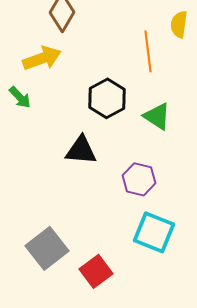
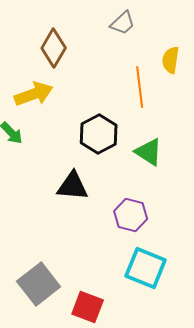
red square: (96, 271) -> (88, 307), turned -32

